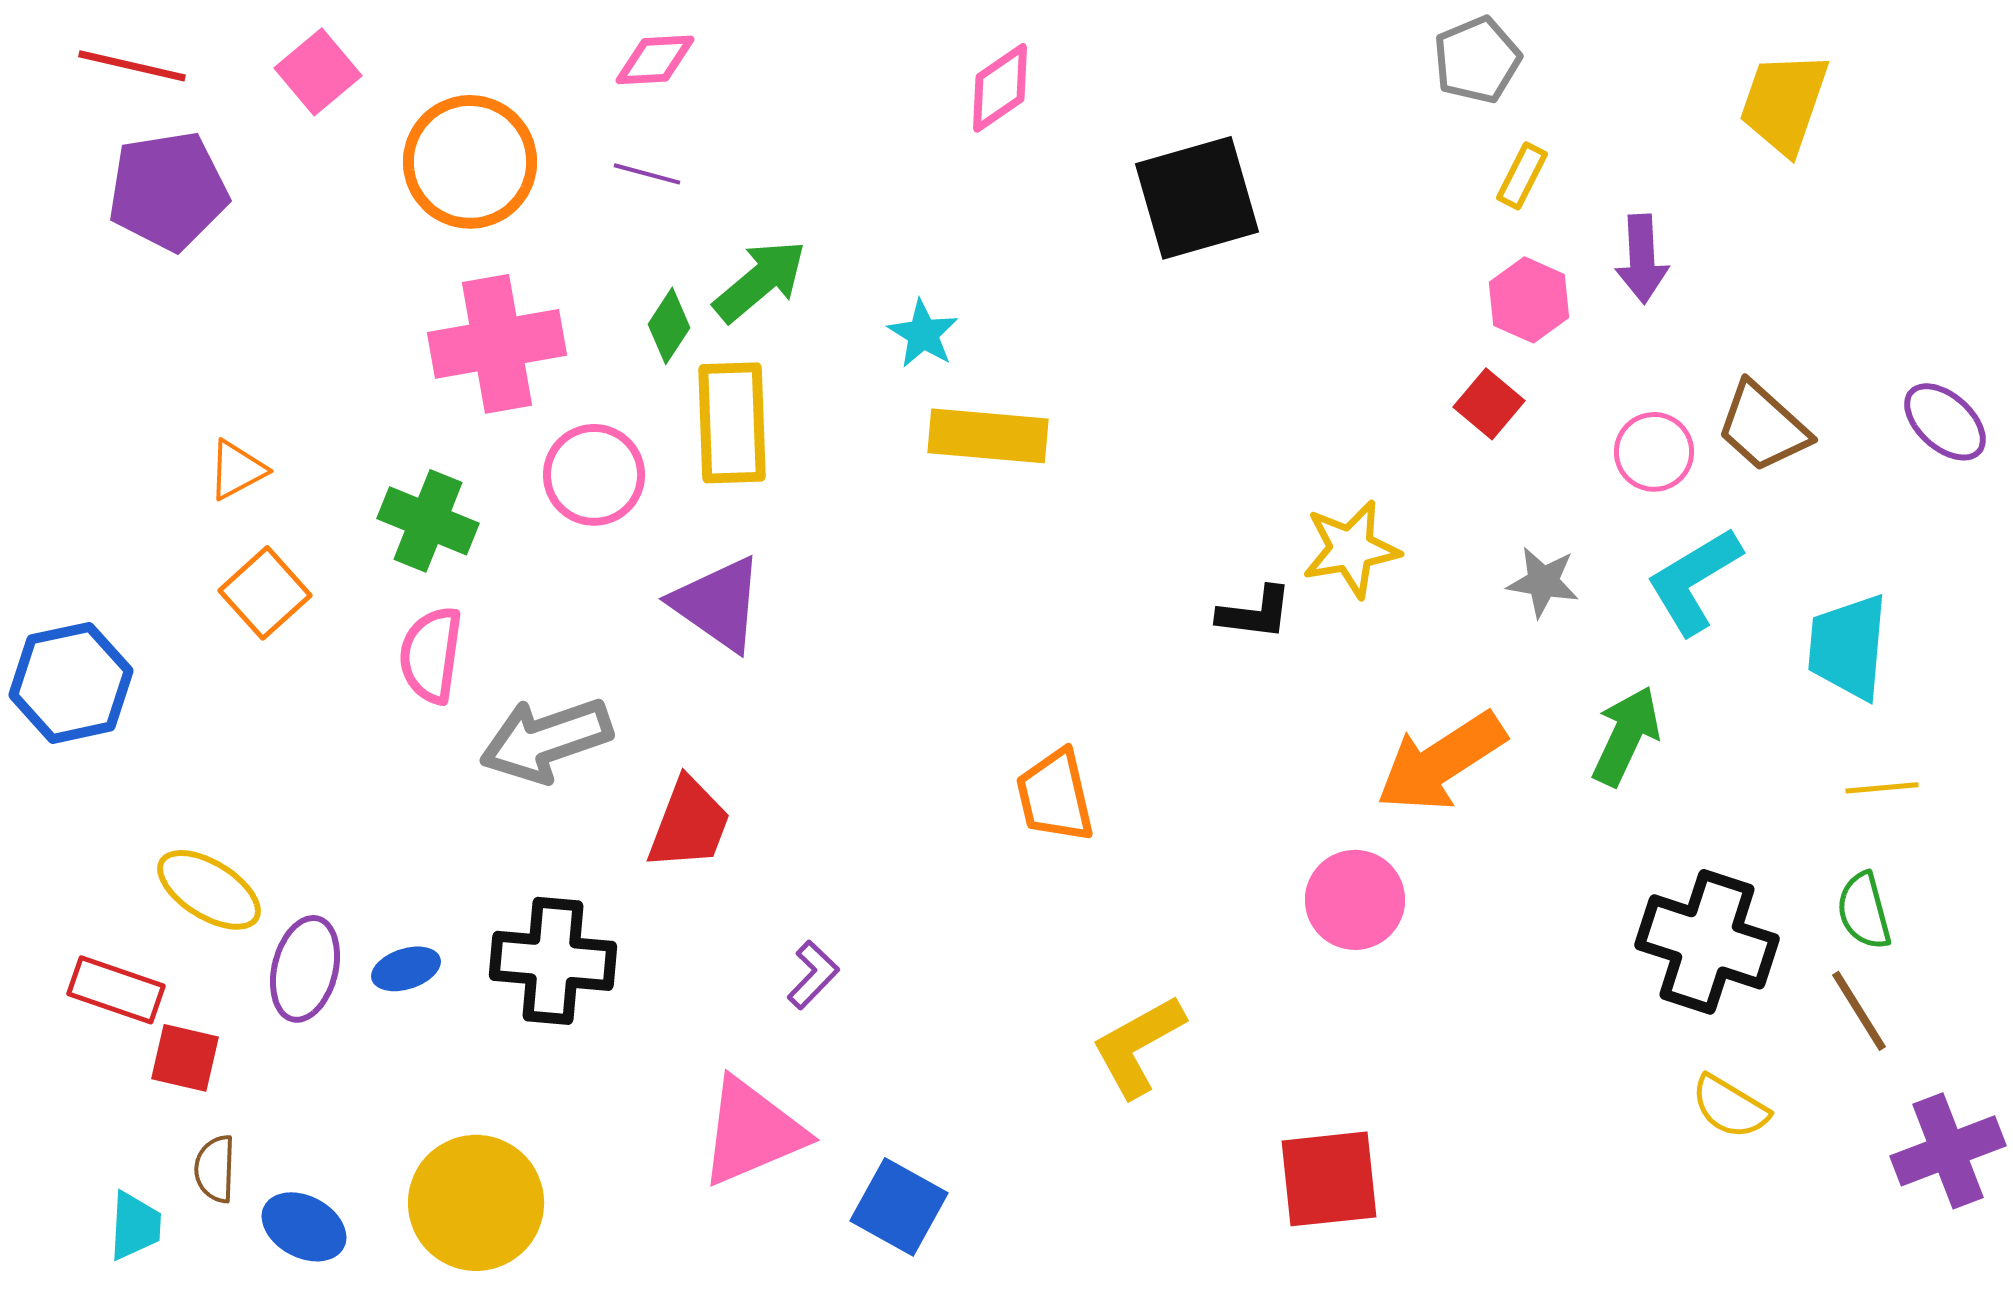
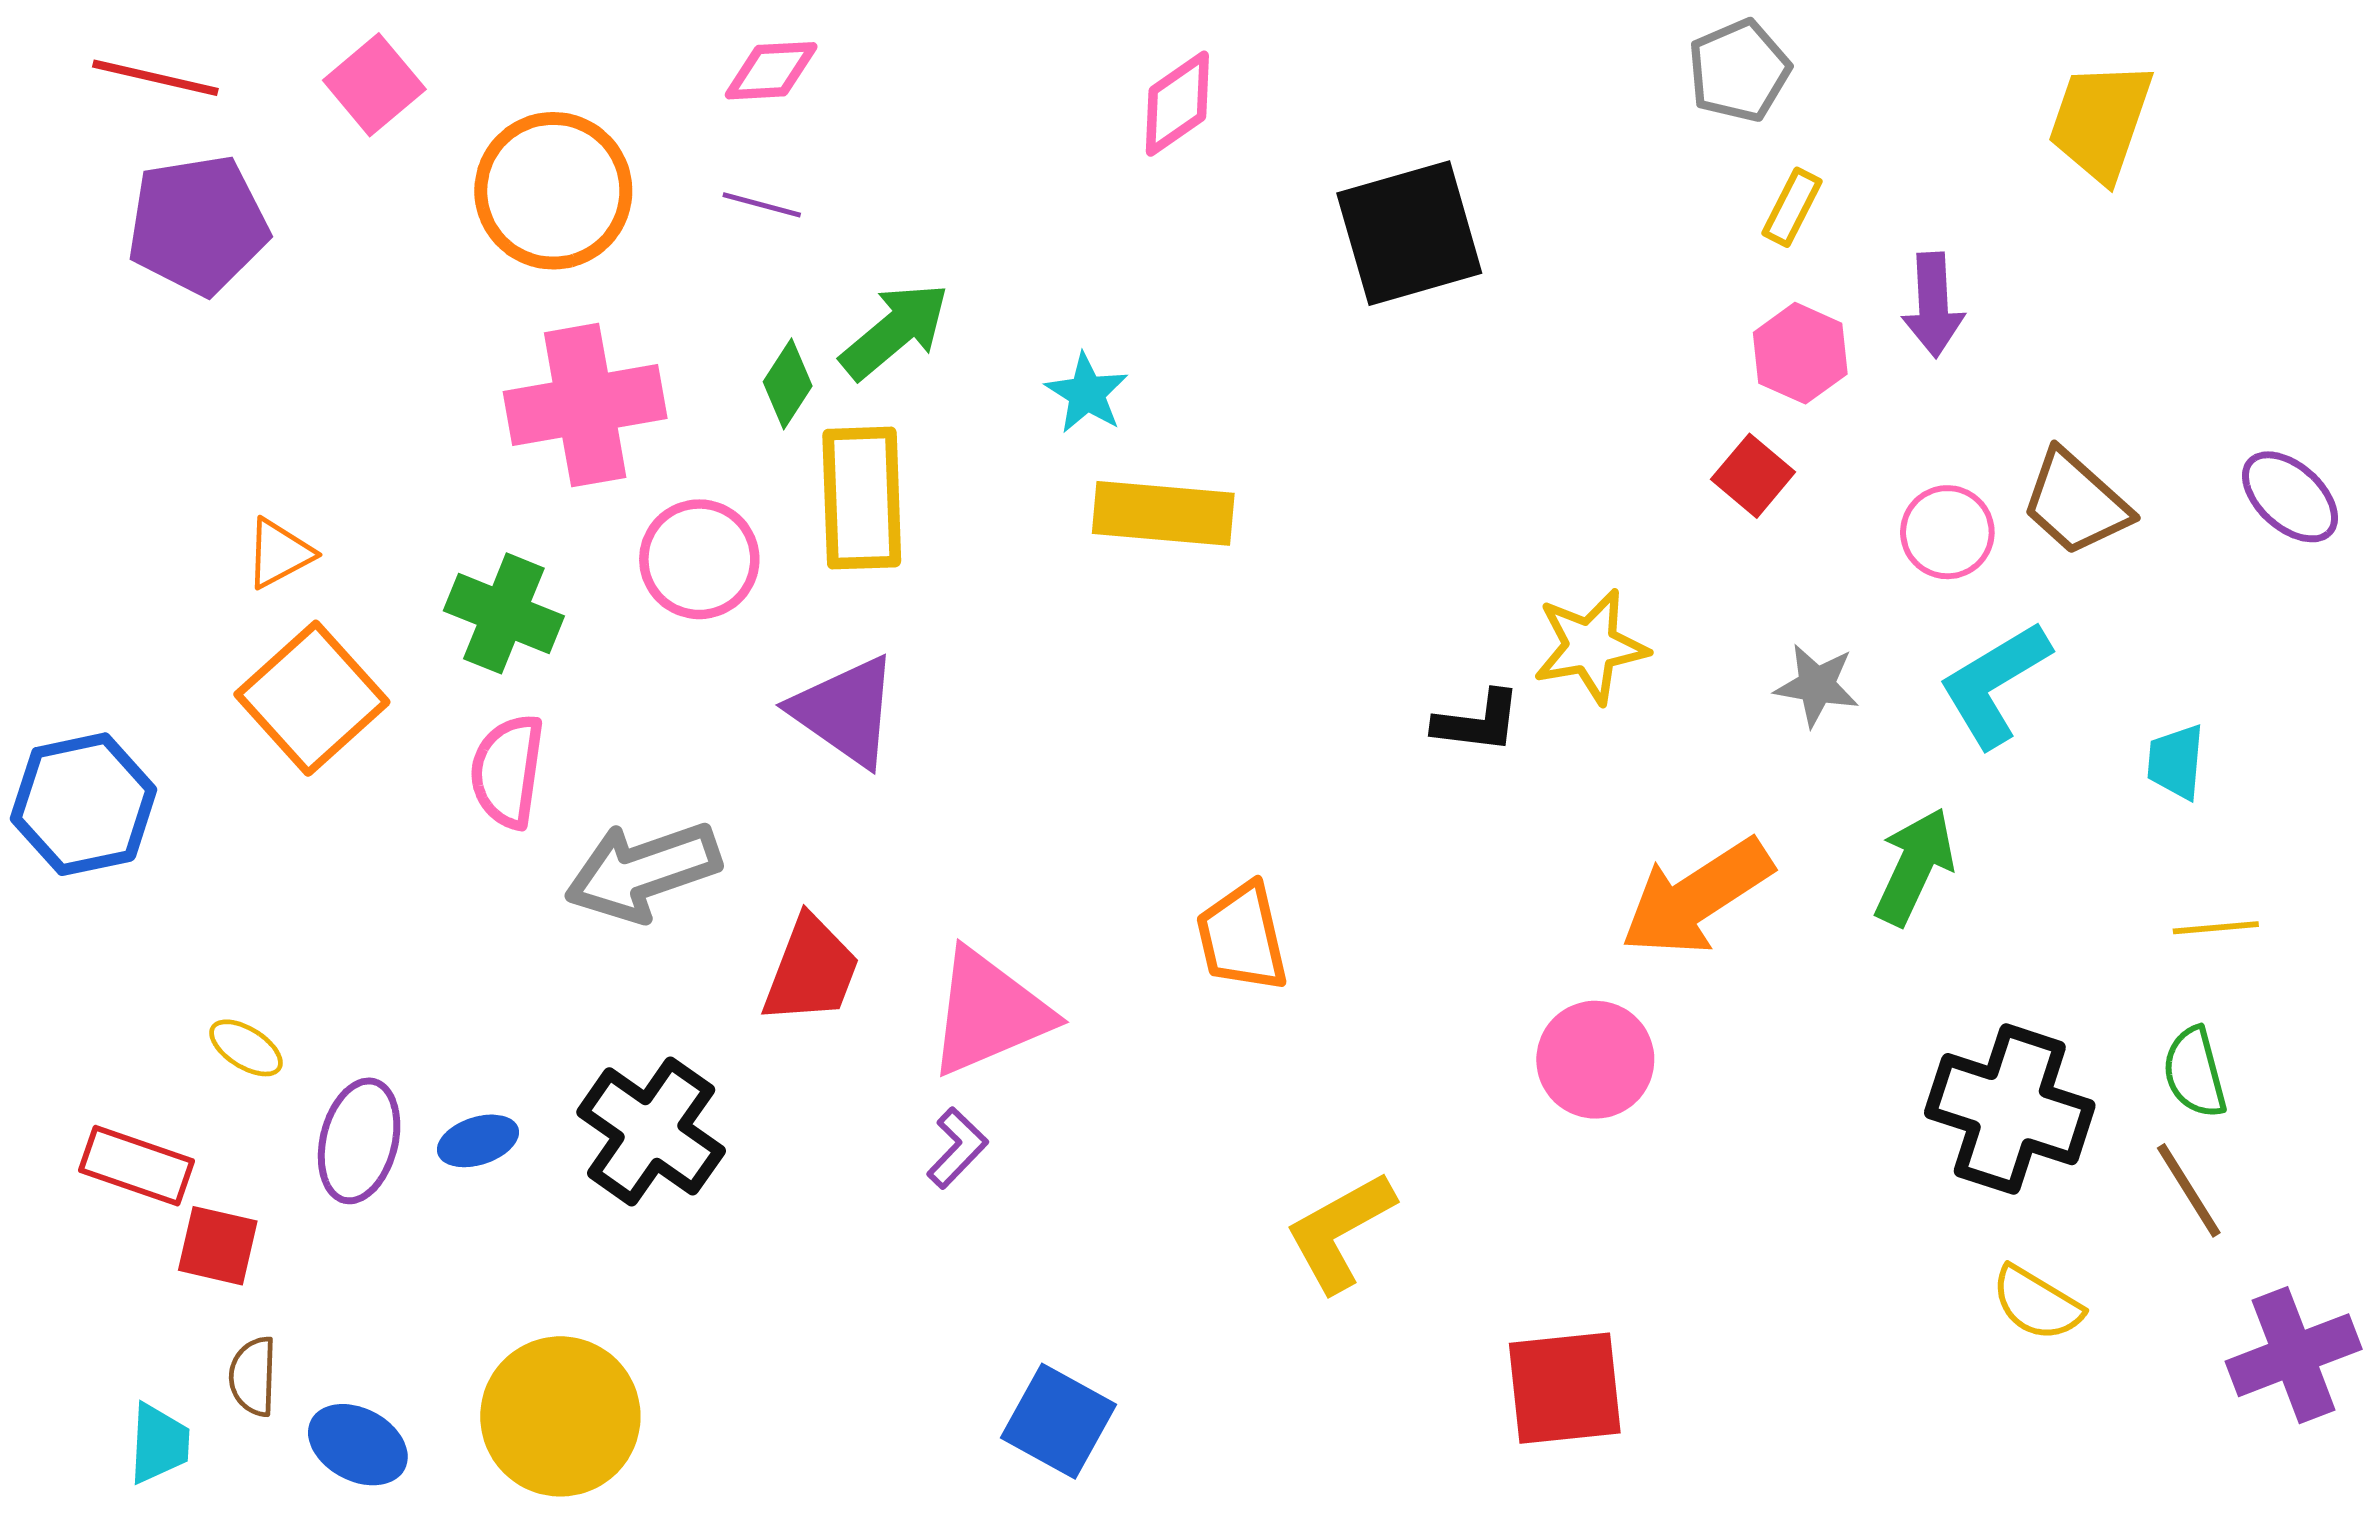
orange square: (265, 593) -> (312, 698), size x1.4
cyan trapezoid: (1848, 647) -> (2176, 762), size x0.6
yellow ellipse: (209, 890) -> (246, 1048), size x0.6
black cross: (553, 961) -> (651, 1131), turned 30
pink triangle: (752, 1132) -> (989, 1013), moved

